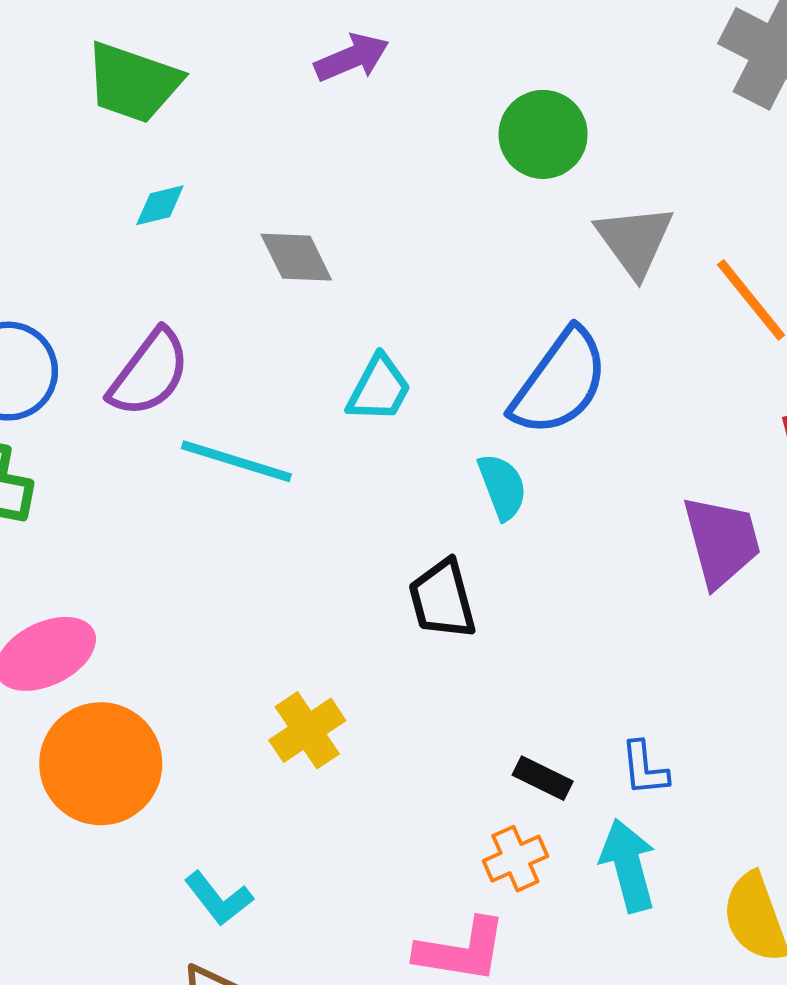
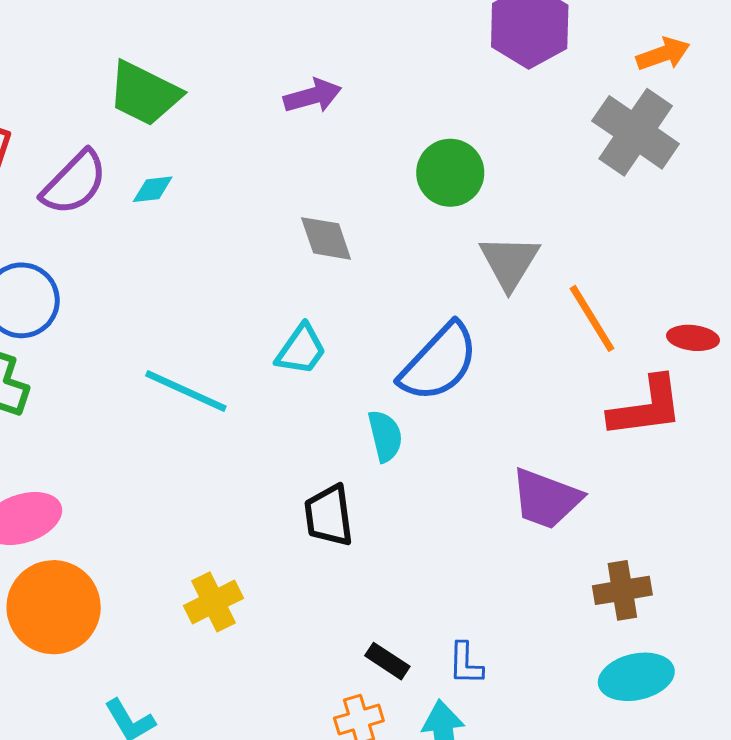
gray diamond: (296, 257) -> (326, 238), moved
purple semicircle: (149, 373) -> (74, 183), moved
purple trapezoid: (722, 541) -> (546, 499), turned 118

